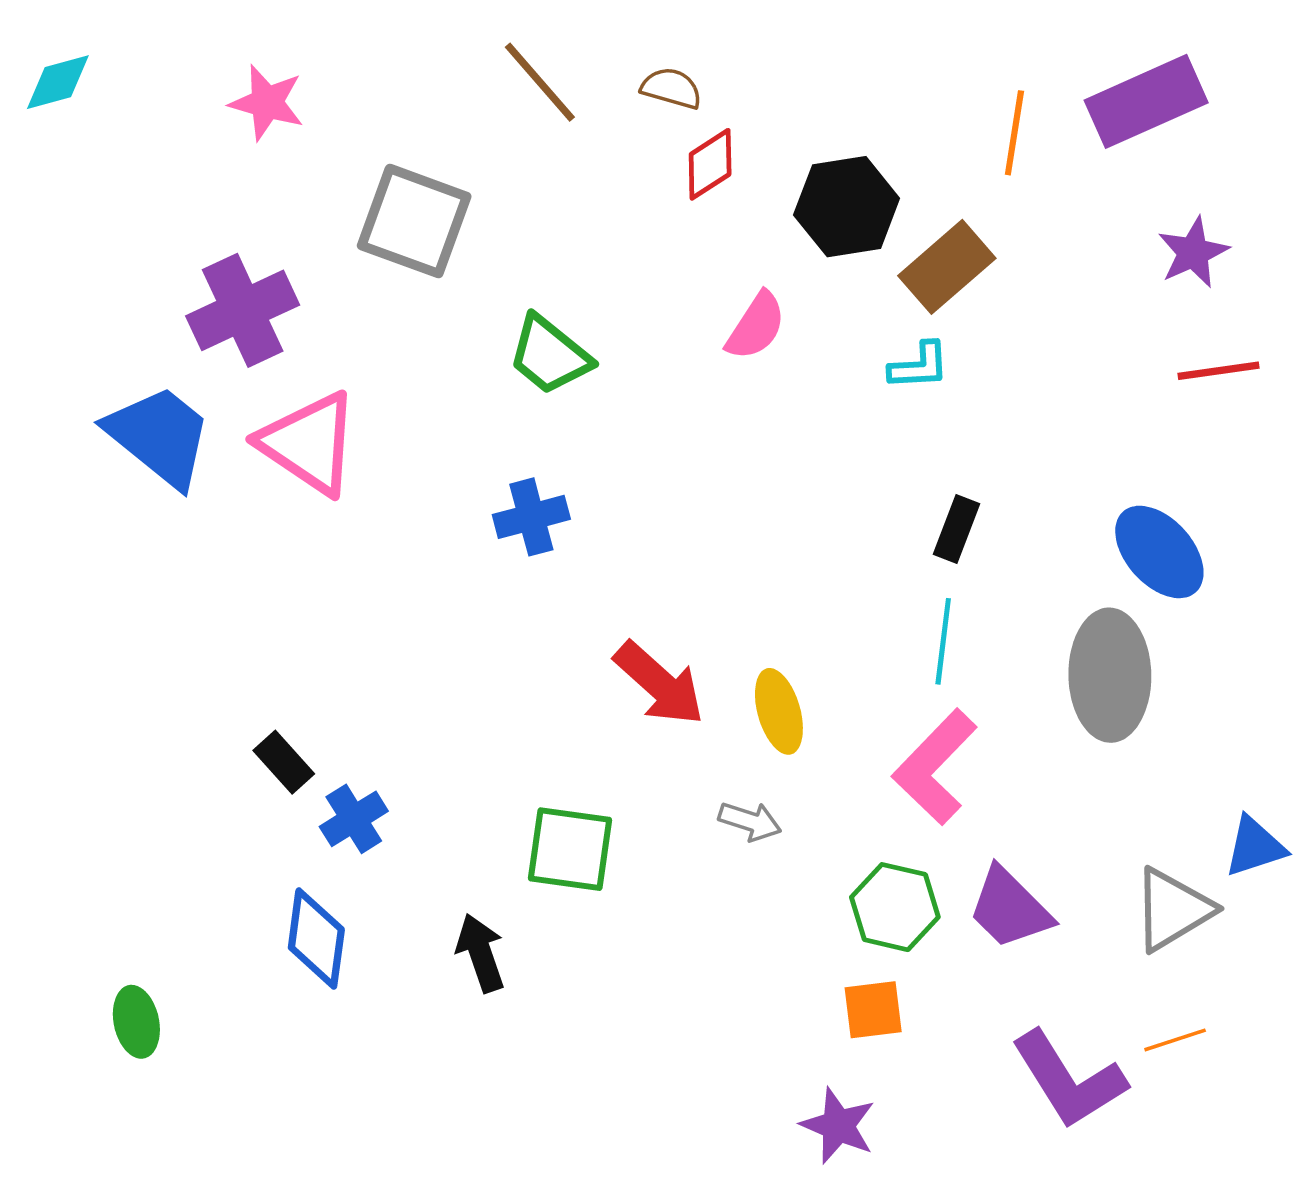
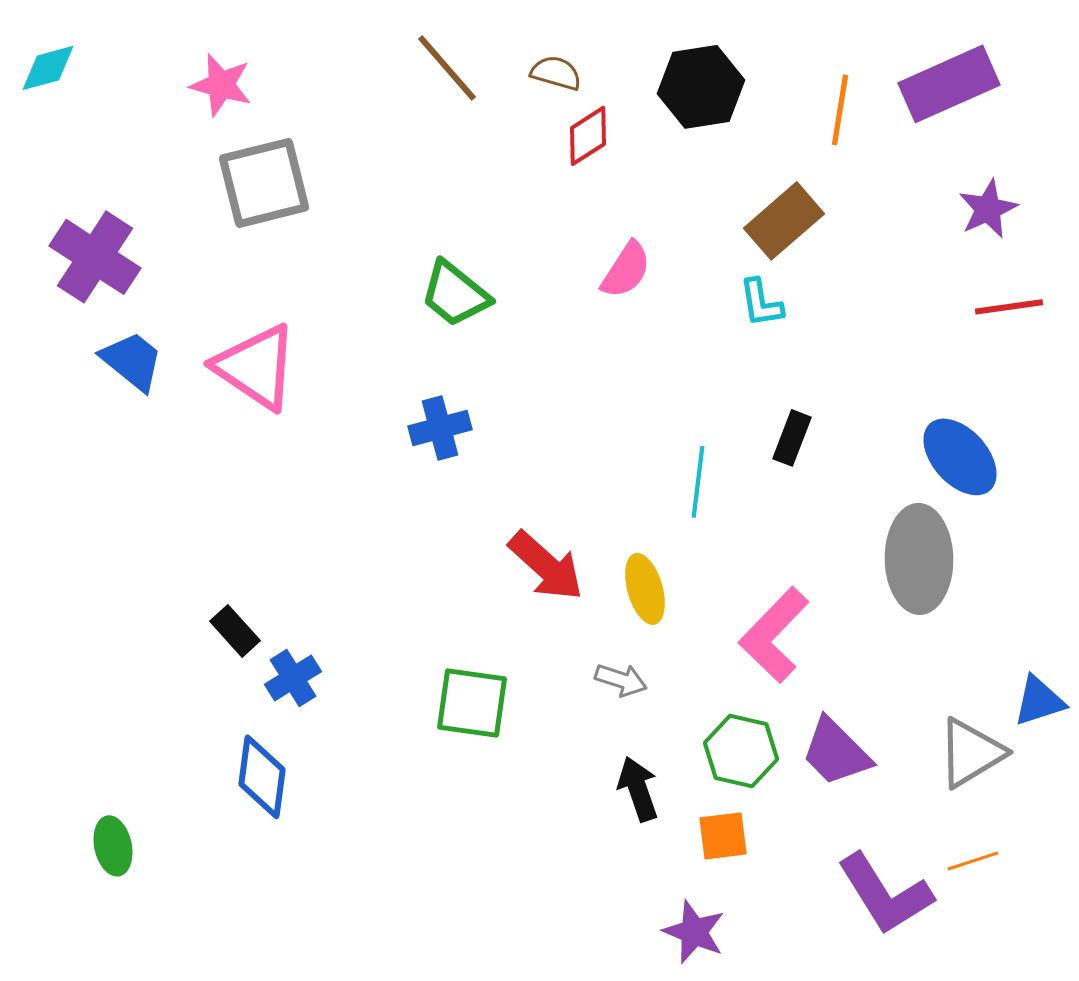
black hexagon: (847, 207) -> (701, 87), moved
gray square: (414, 221) -> (264, 183), moved, turned -34
purple cross: (243, 310) -> (95, 257), moved, turned -32
cyan L-shape: (919, 366) -> (761, 303), turned 84
blue trapezoid: (159, 436) -> (132, 361), size x0.7
cyan line: (943, 641) -> (698, 482), moved
black arrow: (481, 953) -> (638, 789), moved

